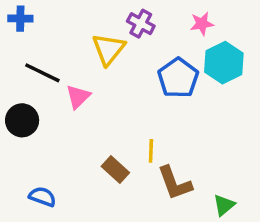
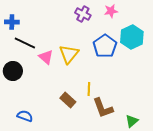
blue cross: (20, 19) -> (12, 22), moved
pink star: (202, 24) -> (111, 11), moved
yellow triangle: (109, 49) -> (69, 54), moved
pink triangle: (78, 97) -> (46, 57), turned -35

